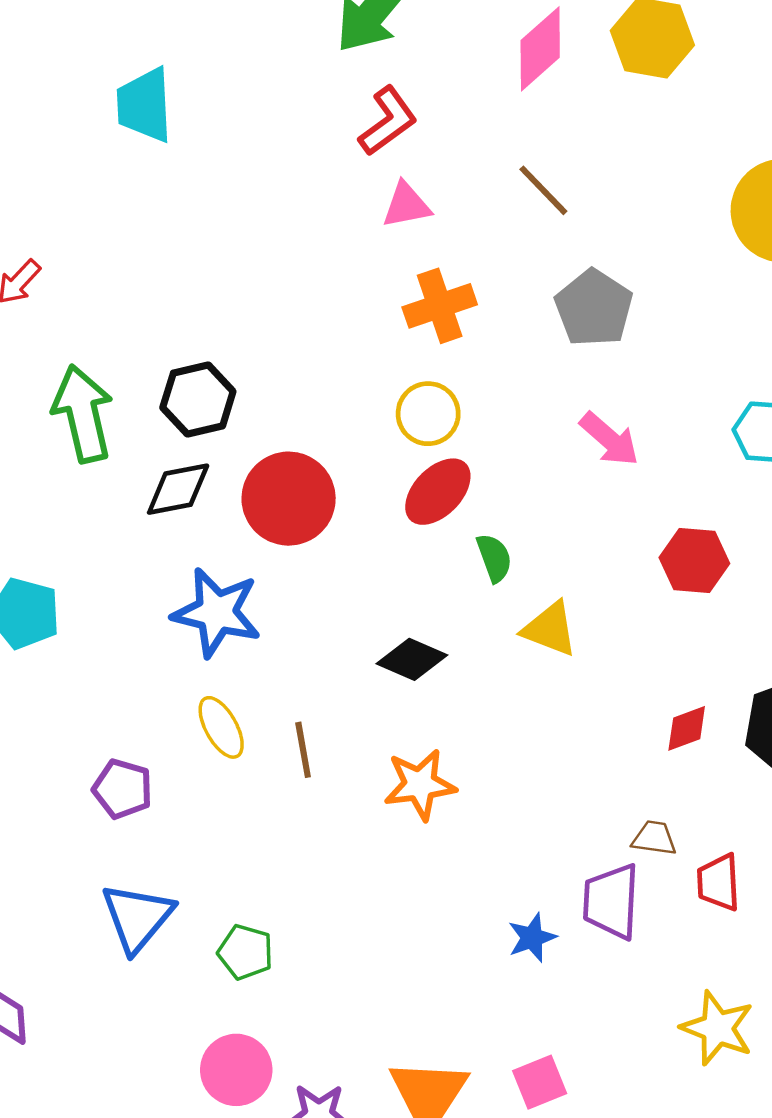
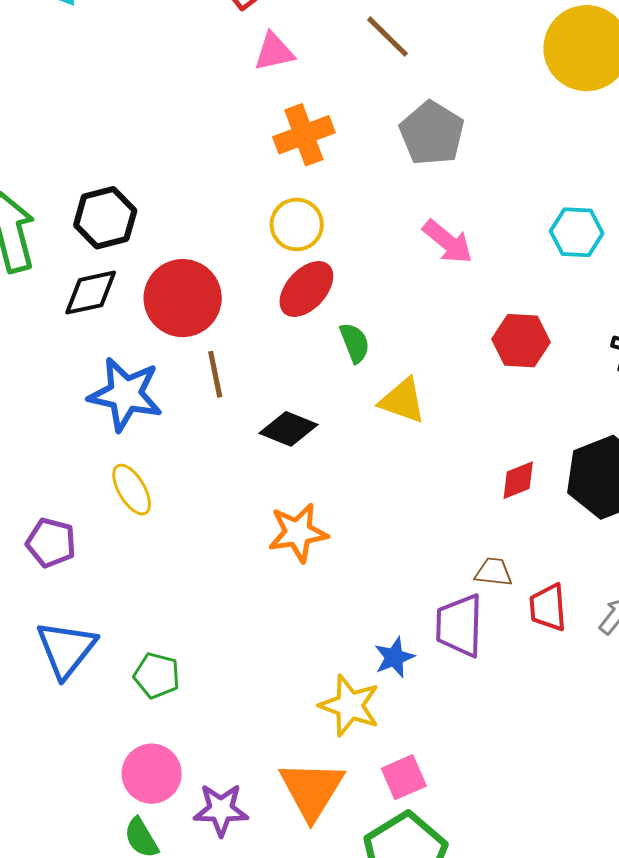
brown line: (303, 750) -> (215, 374), moved
yellow star: (717, 1028) -> (350, 706), moved

